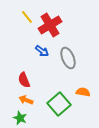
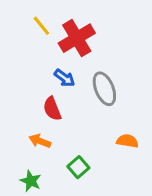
red semicircle: (24, 80) -> (52, 109), moved
orange arrow: (26, 100) -> (40, 141), moved
green square: (59, 104) -> (78, 167), moved, size x0.6

